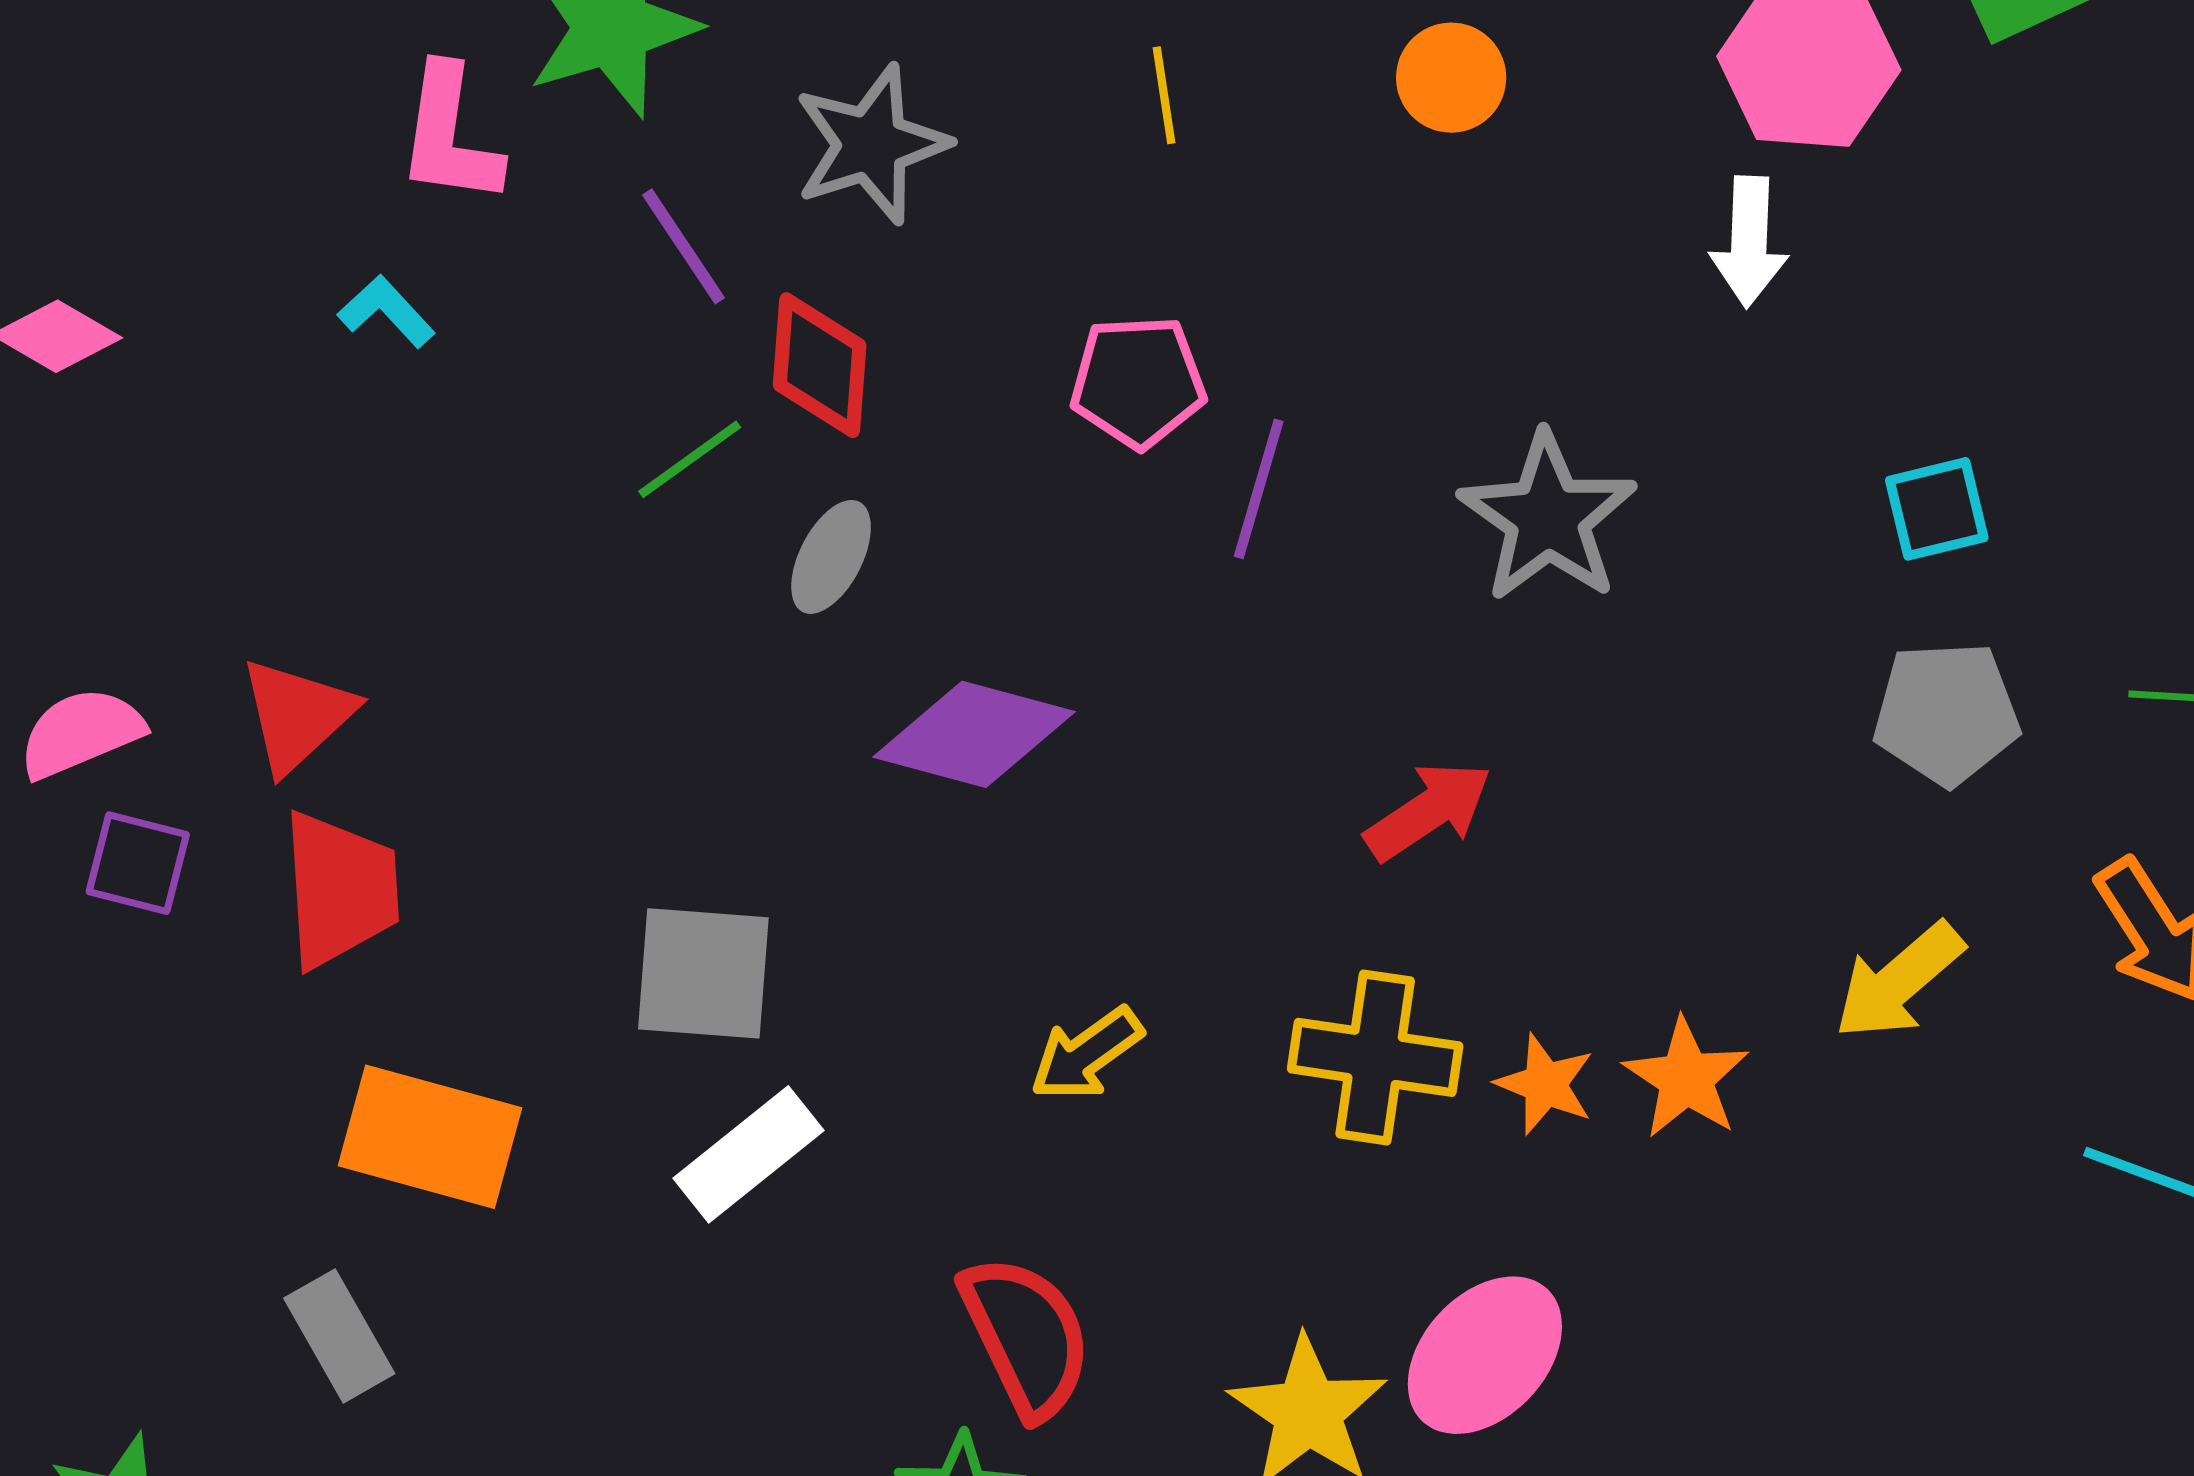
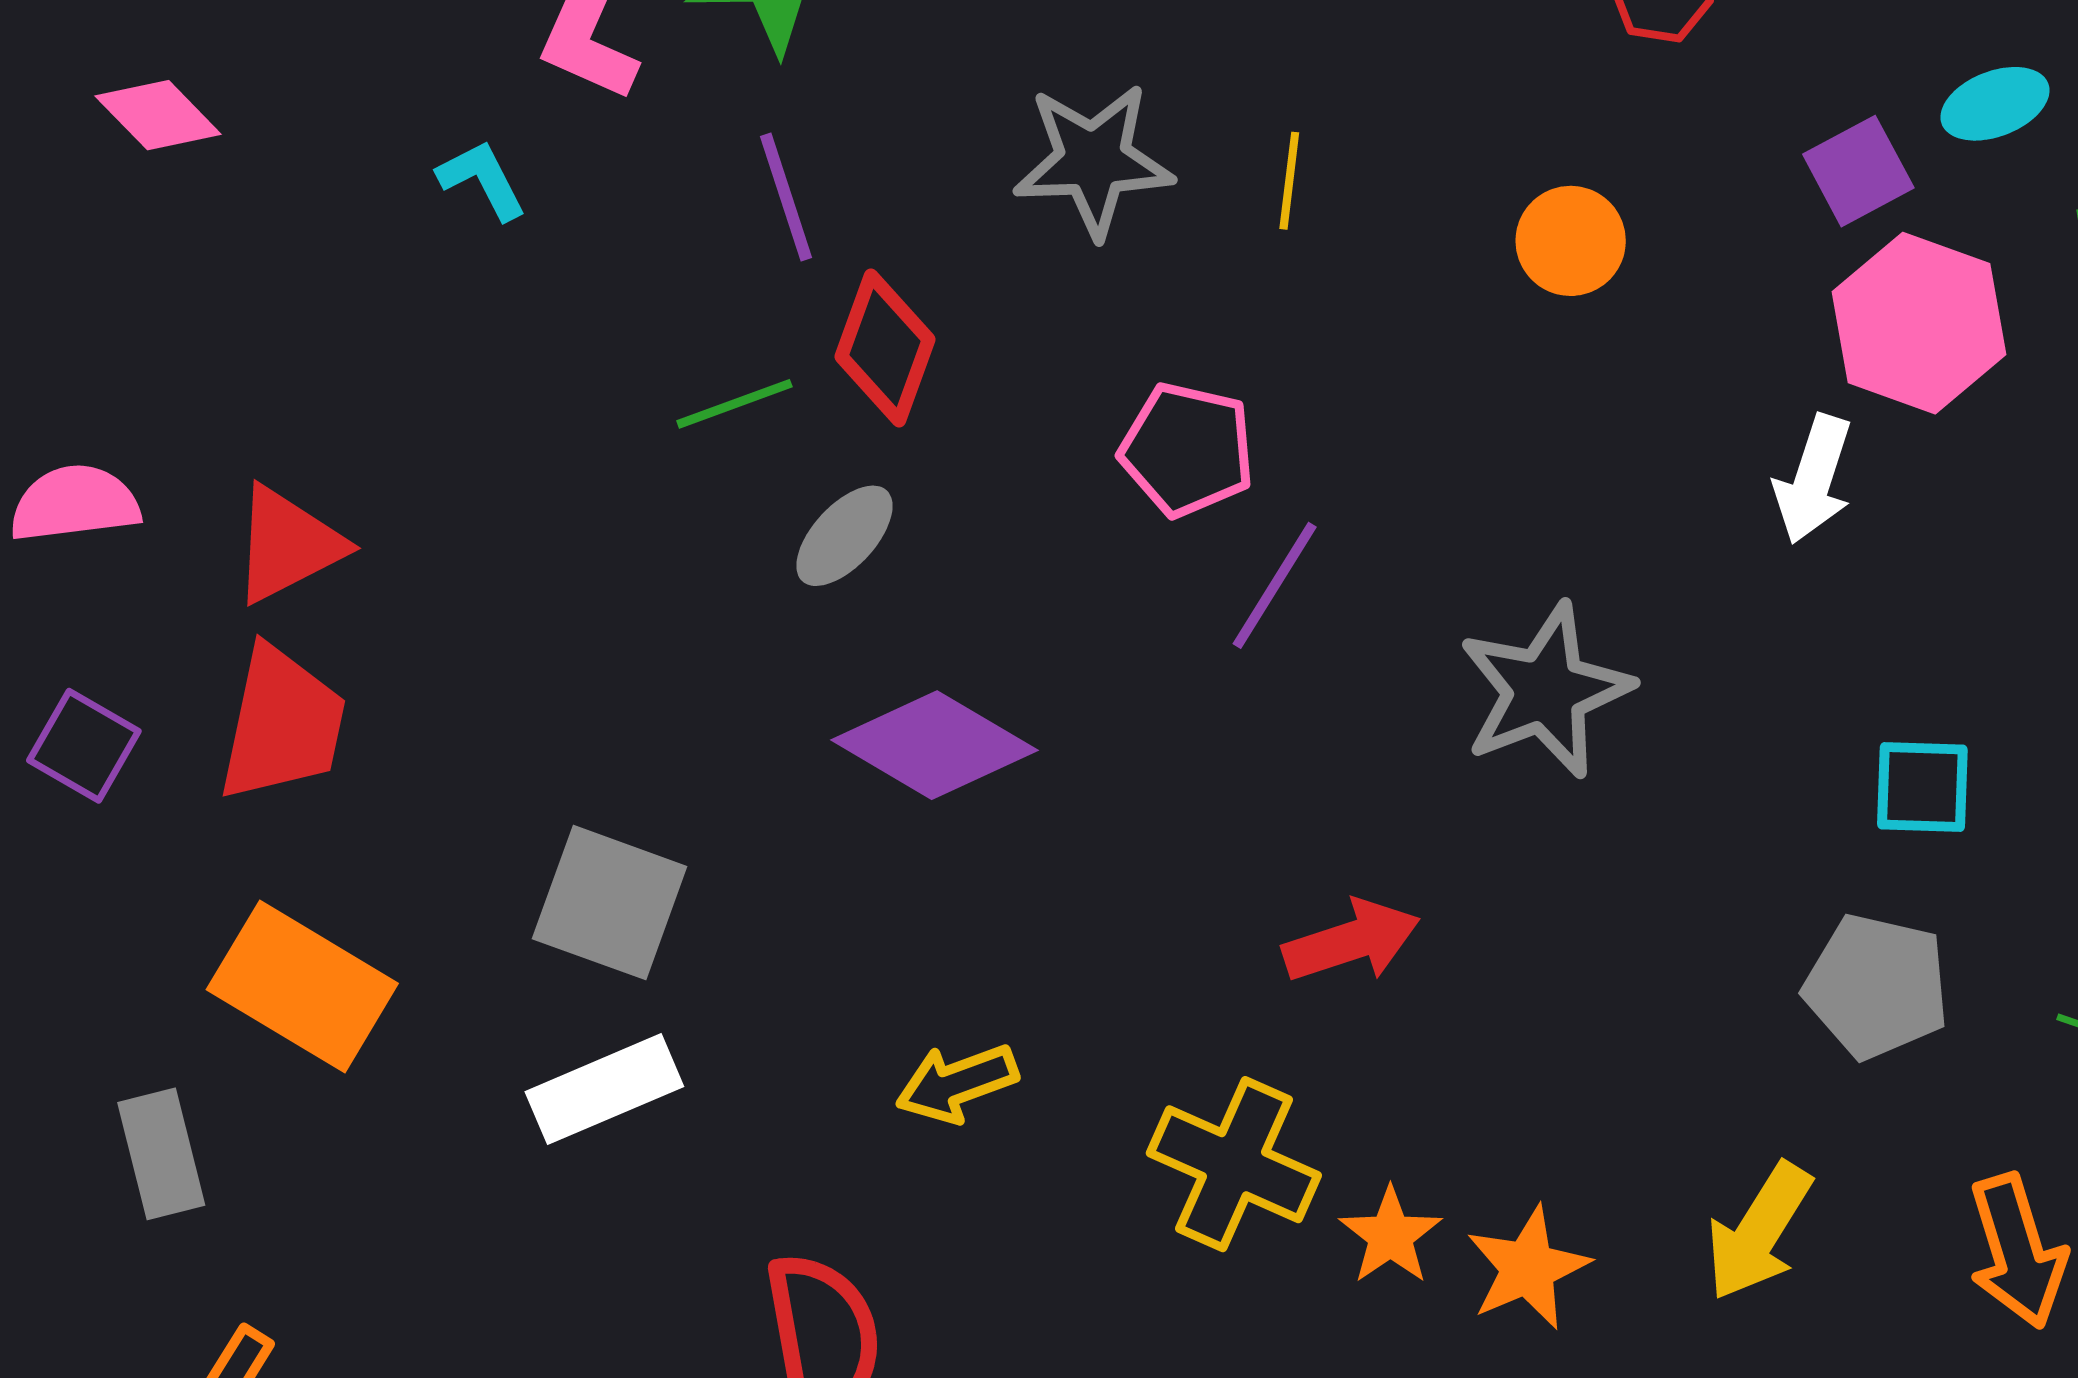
gray star: (871, 144) -> (1093, 160), moved
purple square: (138, 863) -> (84, 746), moved
yellow arrow: (1899, 981) -> (1759, 1231), turned -33

